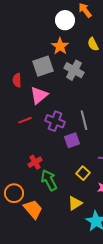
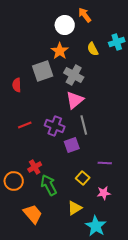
pink triangle: (39, 95) -> (75, 100), moved
orange circle: (14, 193) -> (14, 181), moved

